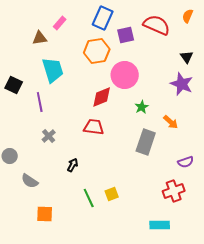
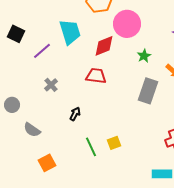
cyan trapezoid: (53, 70) -> (70, 32), moved
purple line: (40, 102) -> (42, 51), turned 60
orange square: (45, 214) -> (47, 163), turned -30

